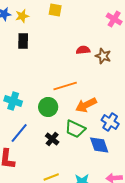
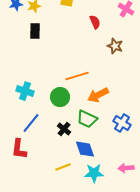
red semicircle: (83, 50) -> (95, 22), moved, turned 72
blue cross: (110, 122) -> (122, 123), moved
blue diamond: (99, 145) -> (85, 149), moved

